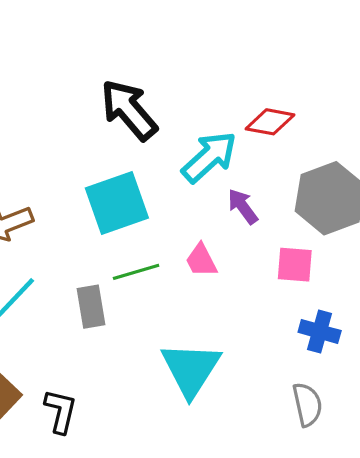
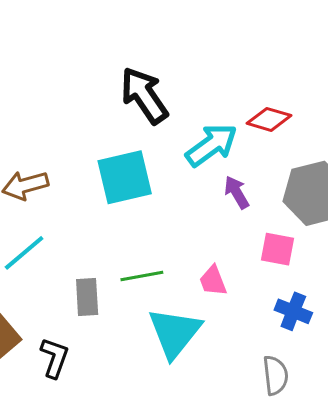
pink trapezoid: (201, 260) -> (213, 281), moved
green line: (136, 272) -> (142, 276), moved
gray rectangle: (91, 307) -> (87, 297), moved

